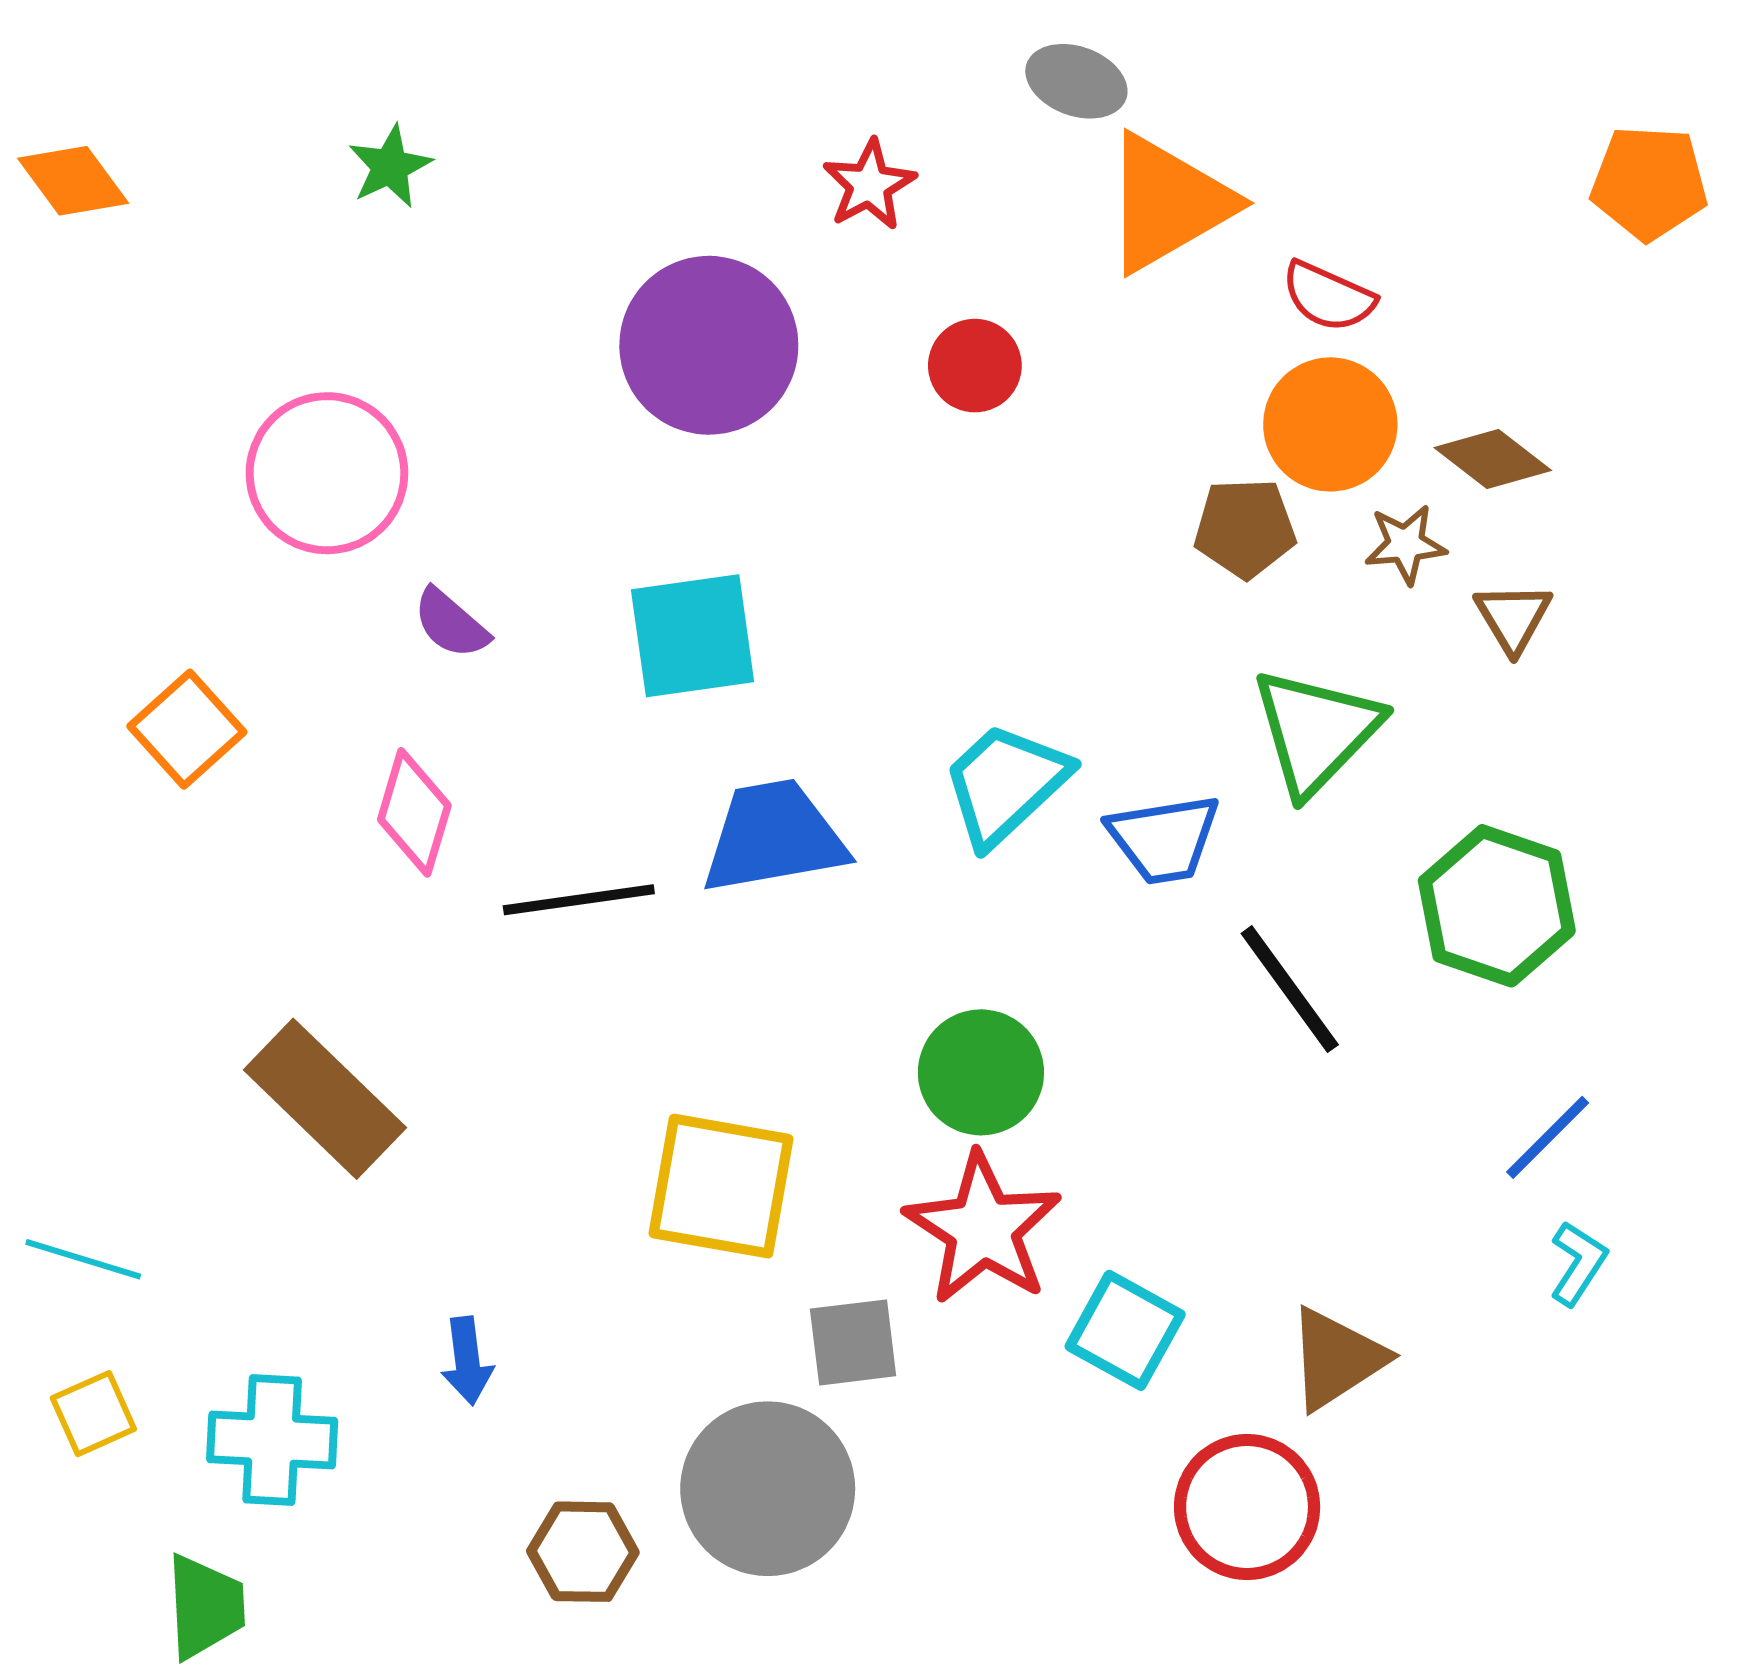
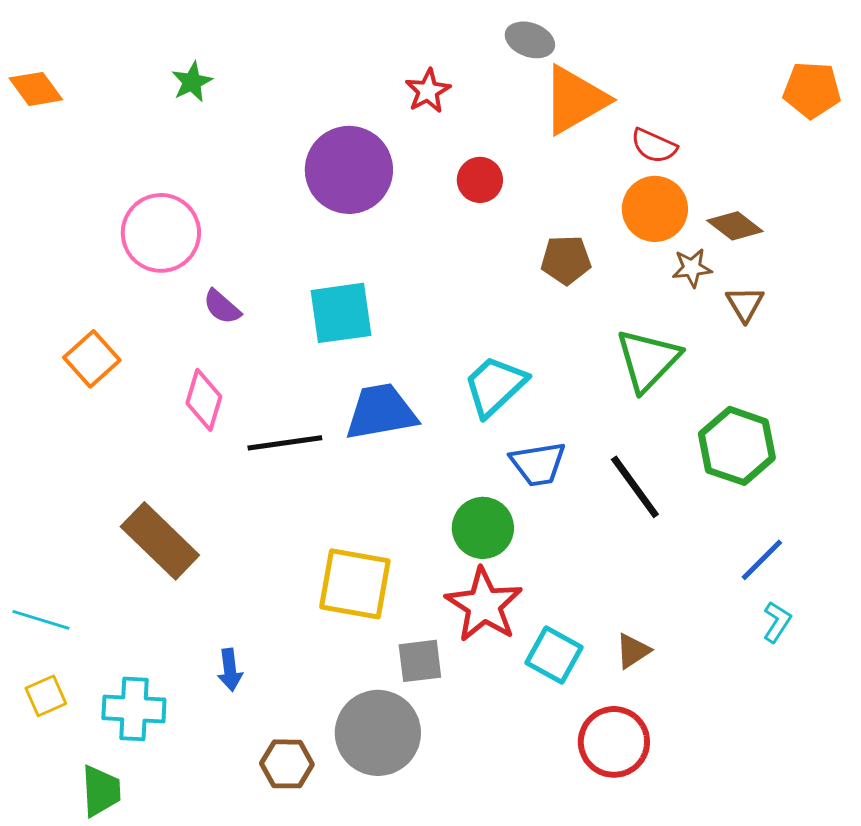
brown pentagon: (1245, 528) -> (566, 260), moved
blue trapezoid: (1164, 839) -> (538, 464), moved
brown triangle: (1336, 1359) -> (633, 651), moved, size x0.7

